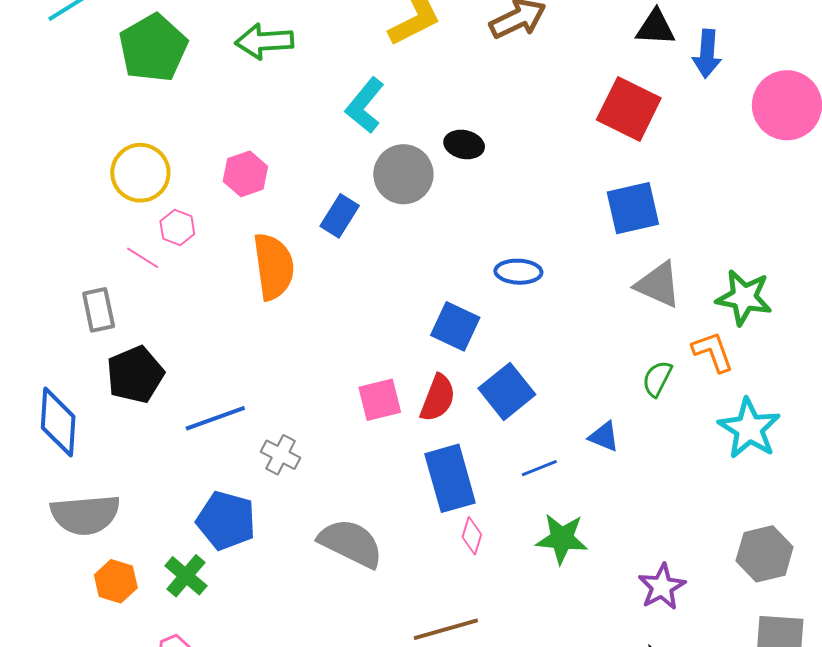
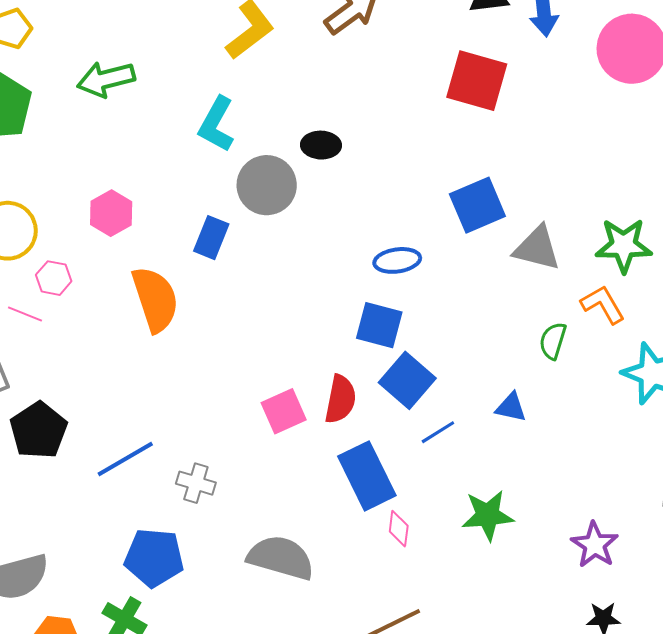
blue square: (633, 208) -> (477, 205), moved
blue square: (455, 326) -> (379, 325), moved
blue line: (539, 468) -> (438, 432), moved

